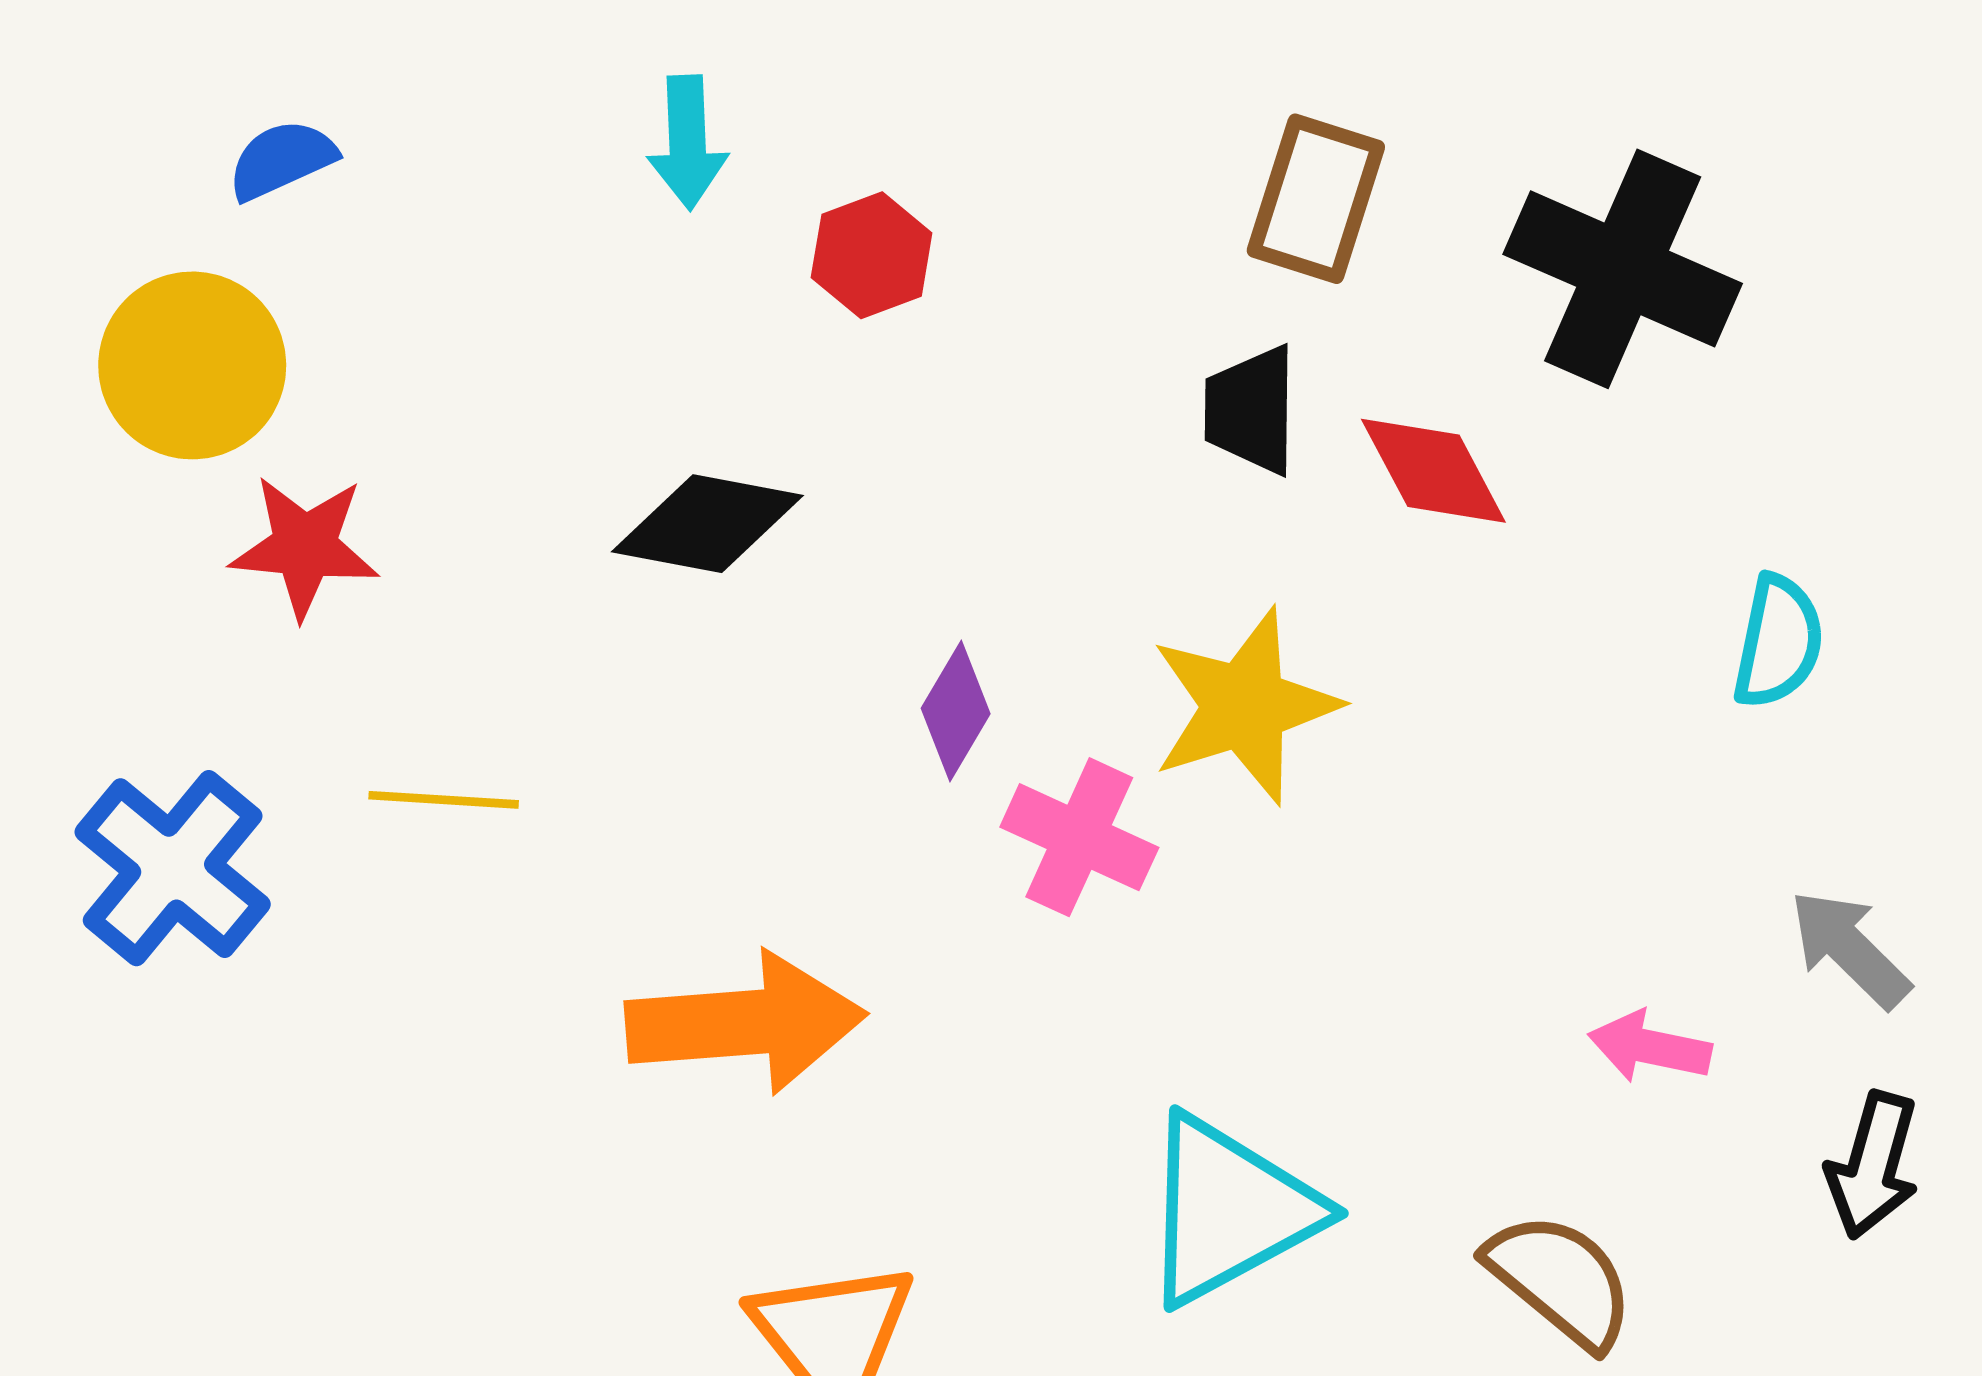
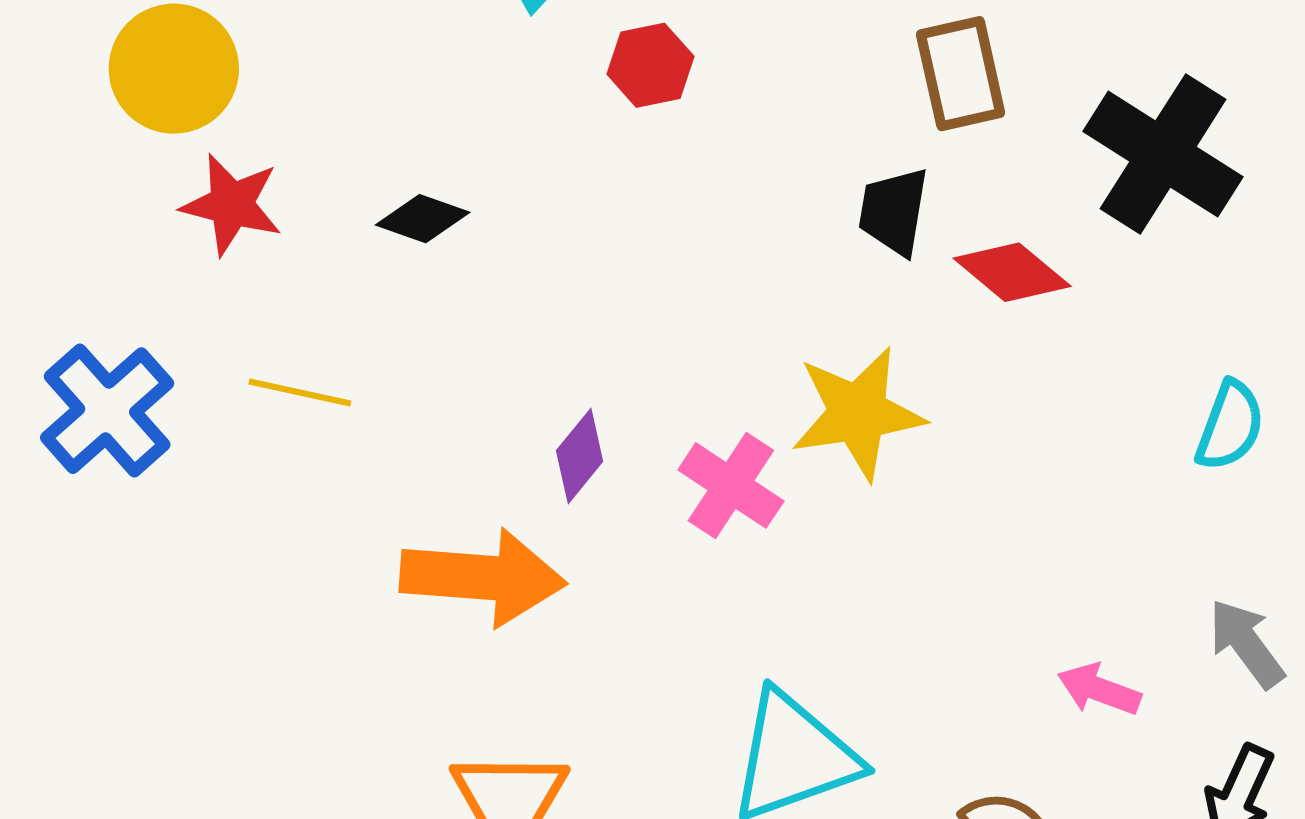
brown rectangle: (1316, 199) -> (961, 74), turned -39
red diamond: (1433, 471) -> (1012, 272), turned -31
black diamond: (707, 524) -> (423, 219), moved, size x0.7
purple diamond: (956, 711) -> (580, 456), moved

